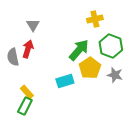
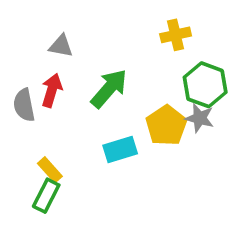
gray triangle: (33, 25) -> (61, 46), turned -48
green arrow: (79, 50) -> (109, 88), moved
gray star: (115, 75) -> (200, 118), moved

